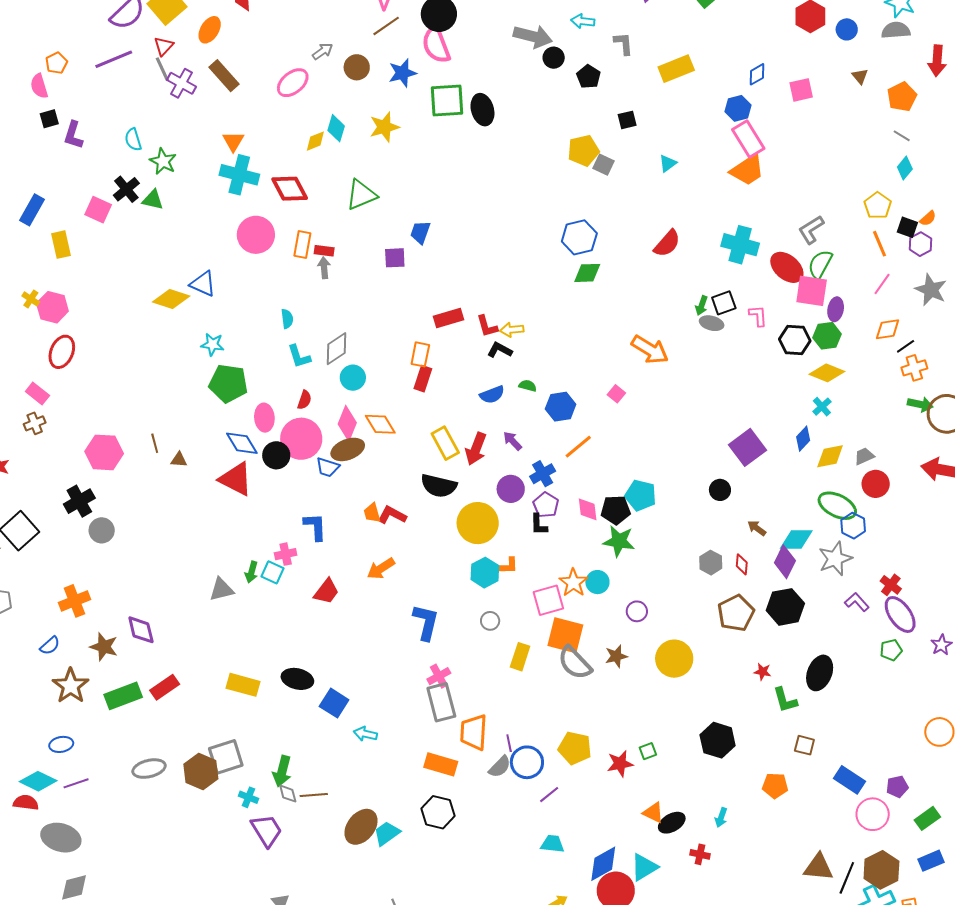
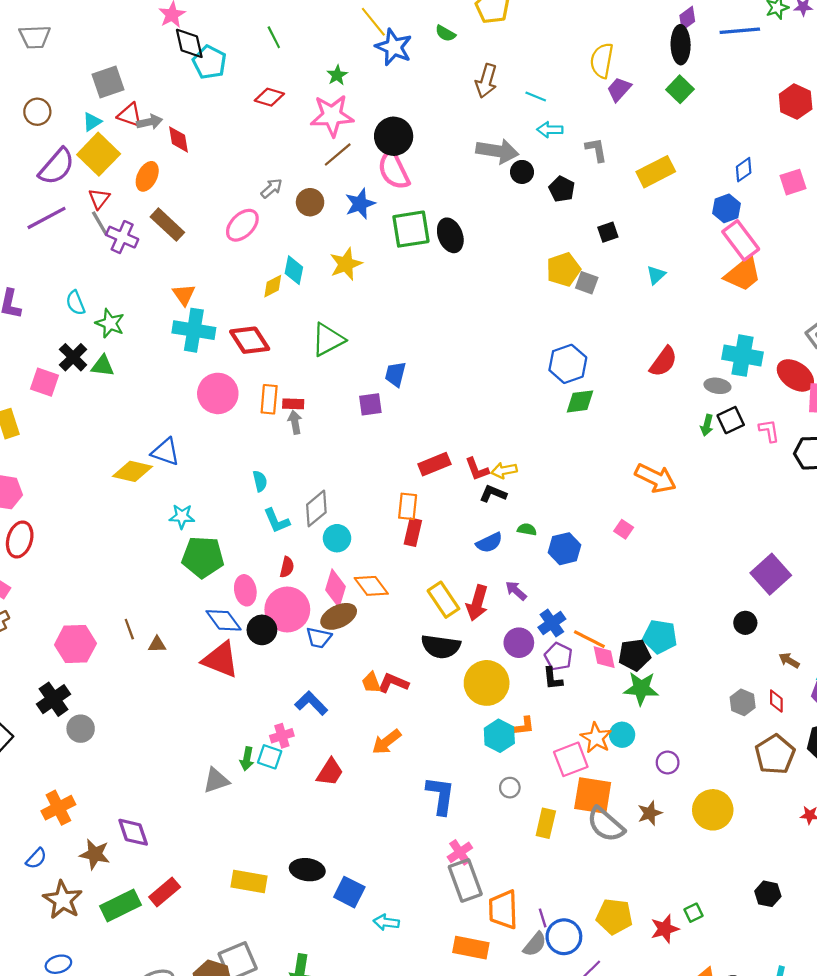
gray ellipse: (712, 323) -> (717, 386), moved
orange line: (578, 447) -> (589, 639), moved, turned 72
blue L-shape: (315, 527) -> (311, 703), turned -36
black hexagon: (718, 740) -> (768, 894), size x0.7

